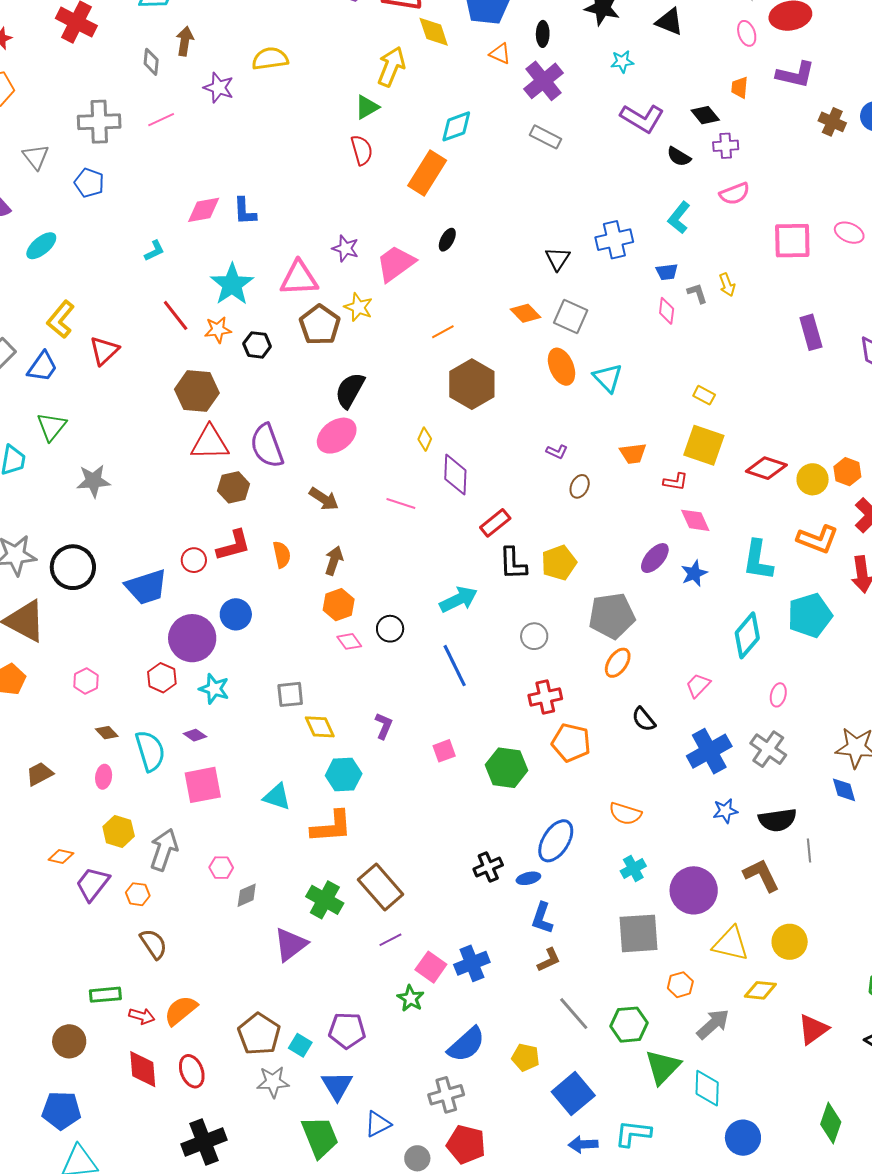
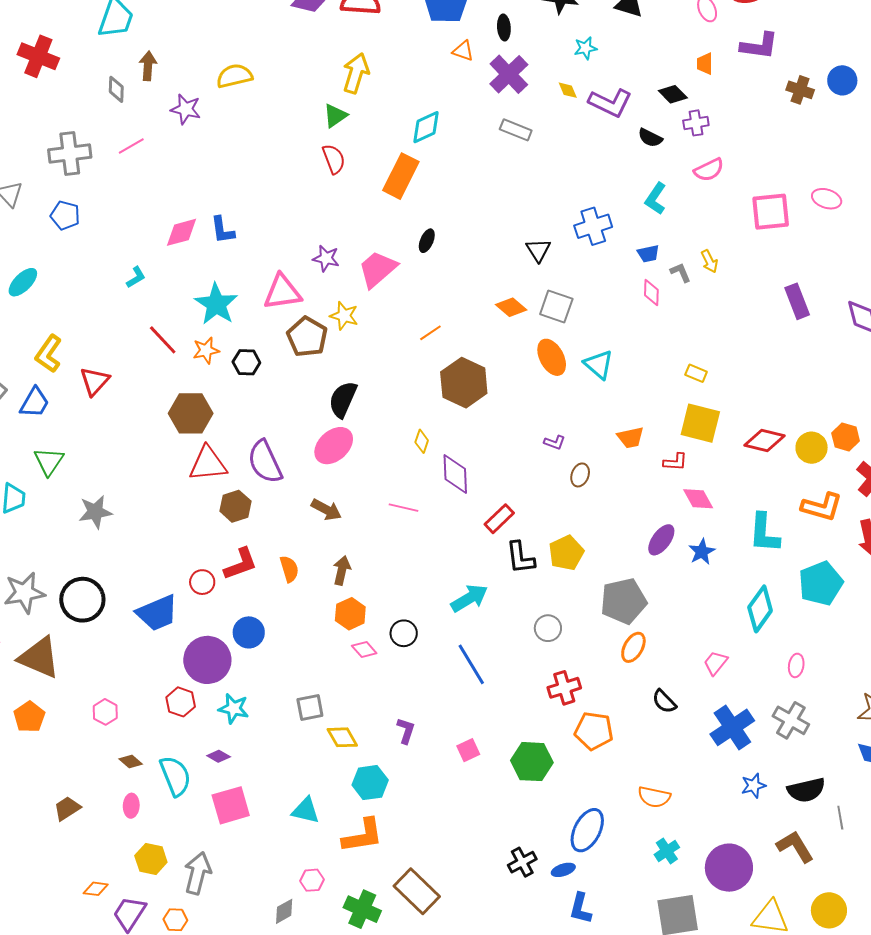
yellow diamond: (434, 32) -> (568, 90), moved, size x0.6
pink hexagon: (221, 868) -> (312, 880), moved

